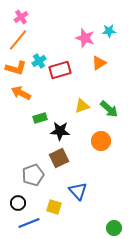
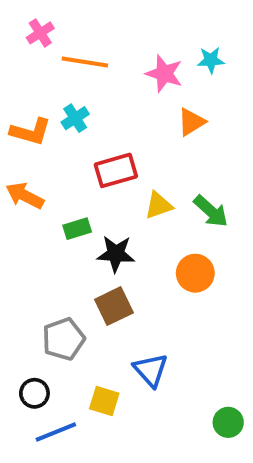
orange line: (18, 40) -> (85, 62), moved, turned 60
red rectangle: (60, 70) -> (116, 170), moved
orange arrow: (21, 93) -> (25, 196), moved
green circle: (114, 228) -> (228, 422), moved

